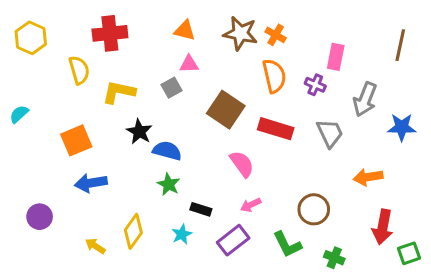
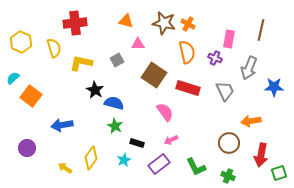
yellow hexagon: (31, 38) -> (21, 42), moved
brown line: (400, 45) -> (261, 30), moved
pink triangle: (189, 64) -> (138, 44), moved
orange square: (76, 140) -> (31, 96), moved, turned -30
brown circle: (314, 209) -> (229, 143), moved

